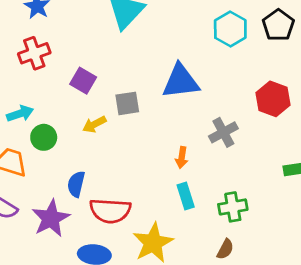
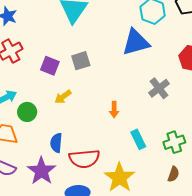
blue triangle: (181, 81) -> (136, 42), moved
gray square: (127, 103) -> (81, 61), moved
orange arrow: (182, 157) -> (114, 110), moved

